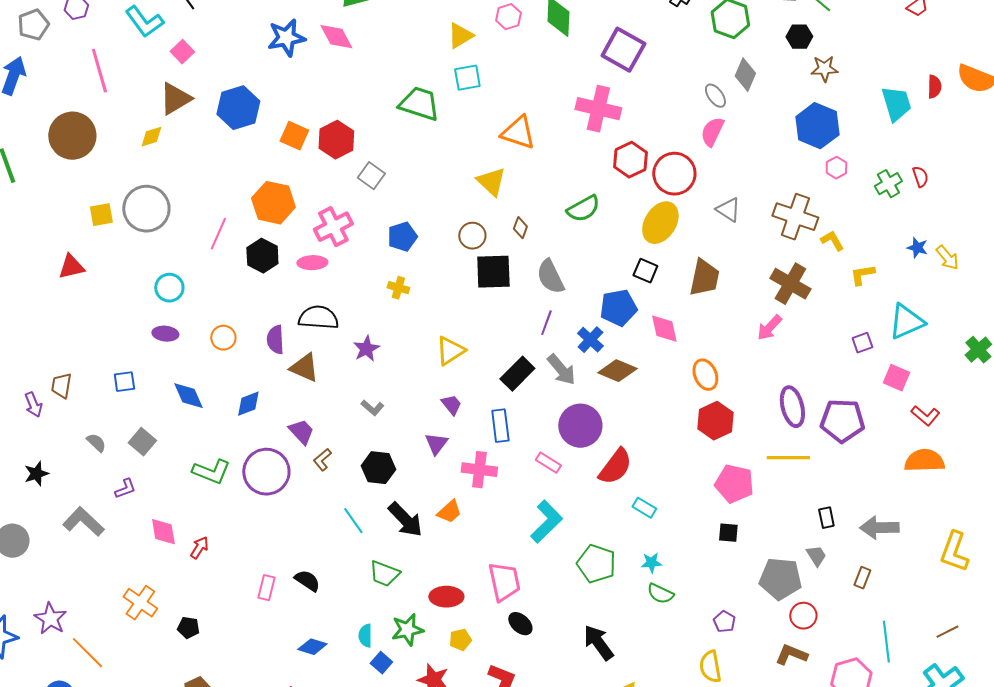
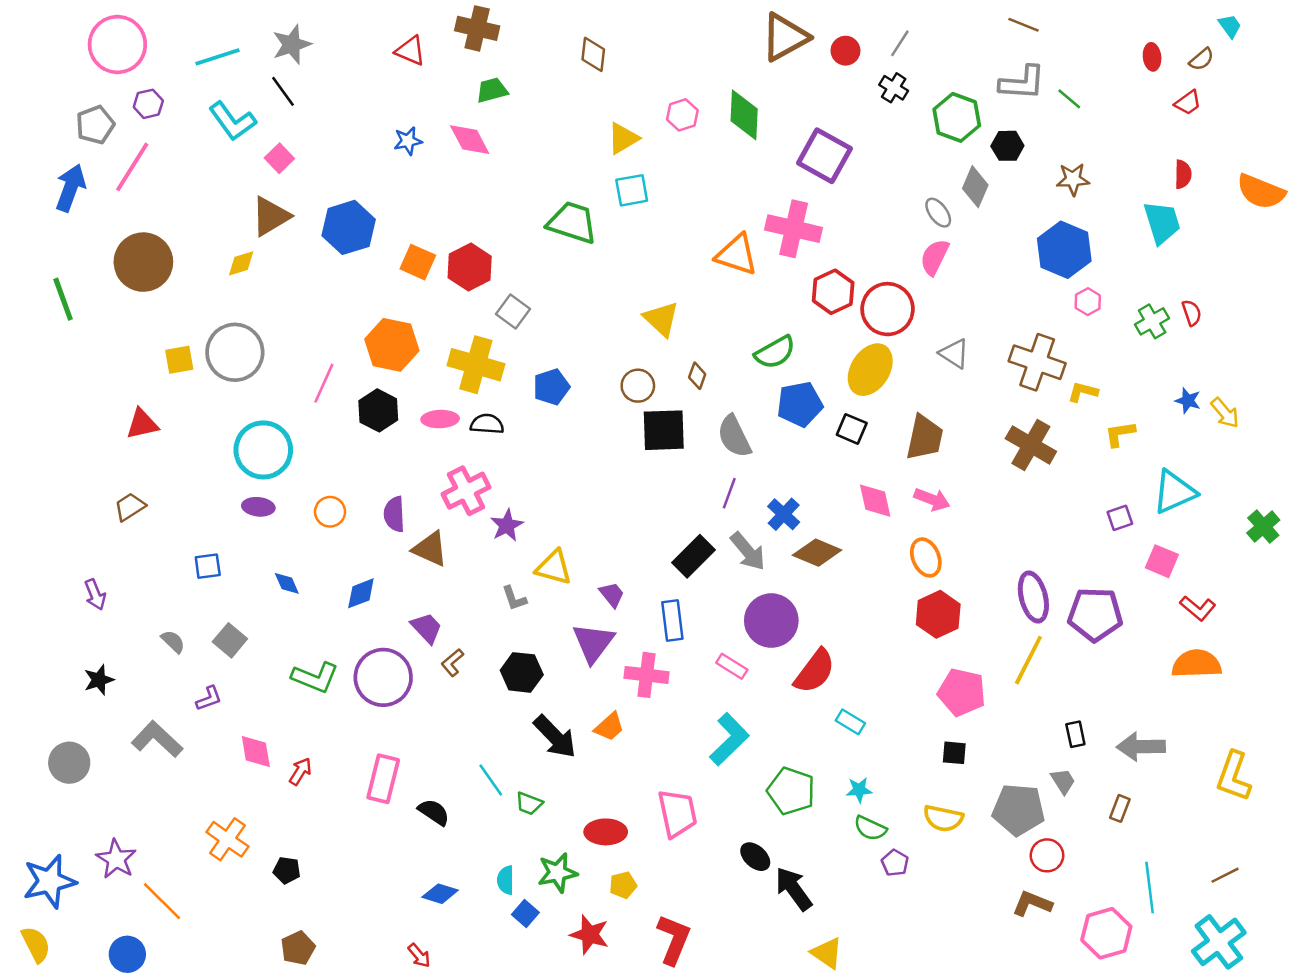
black hexagon: (799, 37) -> (1007, 146), moved
blue star: (286, 38) -> (408, 141), size x0.6
pink line: (99, 71) -> (132, 167), moved, turned 48
red semicircle: (934, 87) -> (1183, 174), moved
orange triangle: (518, 133) -> (737, 255), moved
pink cross: (333, 227) -> (466, 491), moved
yellow L-shape: (832, 241) -> (1083, 392), turned -45
cyan circle: (169, 288) -> (263, 450), size x1.6
yellow cross: (398, 288) -> (476, 365), moved, size x2.0
blue pentagon: (618, 308) -> (800, 404), moved
black semicircle: (318, 318) -> (487, 424), moved, size x0.7
pink arrow: (769, 328) -> (932, 499), moved, turned -112
yellow triangle: (450, 351) -> (554, 567), moved, turned 48
brown trapezoid: (61, 386) -> (130, 507), moved, turned 48
blue diamond: (188, 396) -> (287, 583), size x0.7
gray L-shape: (372, 408) -> (514, 598), turned 30
purple triangle: (436, 444) -> (593, 643), size x1.5
yellow line: (788, 458) -> (1028, 660), turned -63
cyan line: (353, 521) -> (491, 780), moved
green trapezoid: (384, 574) -> (529, 803), size x0.7
pink rectangle: (266, 588) -> (383, 779), moved, size x1.5
purple pentagon: (724, 622) -> (895, 863), moved
black ellipse: (520, 624) -> (755, 857), moved
yellow semicircle: (710, 667) -> (943, 818), moved, turned -68

